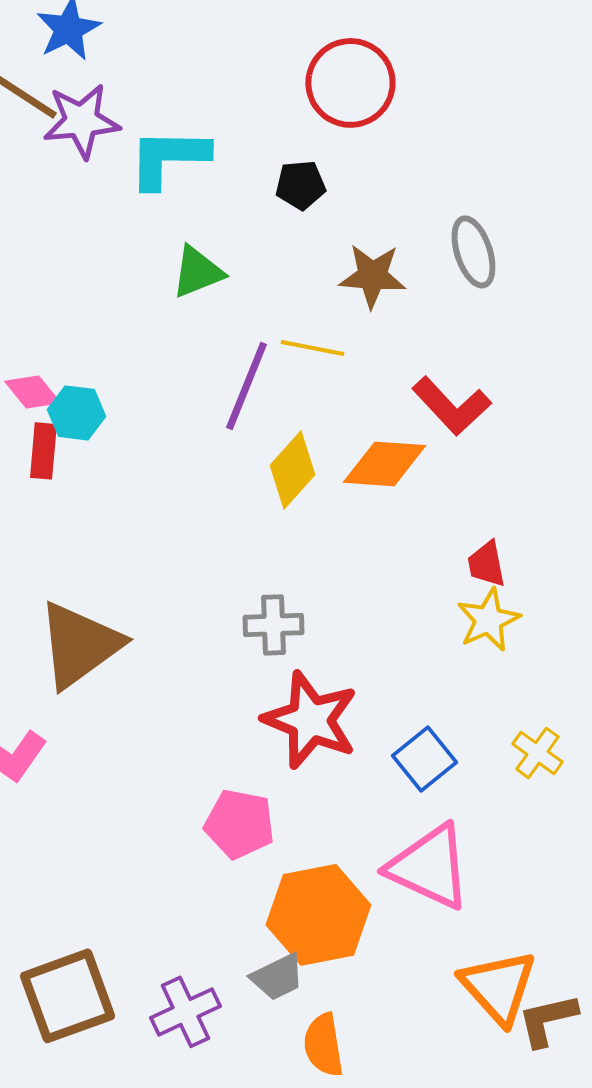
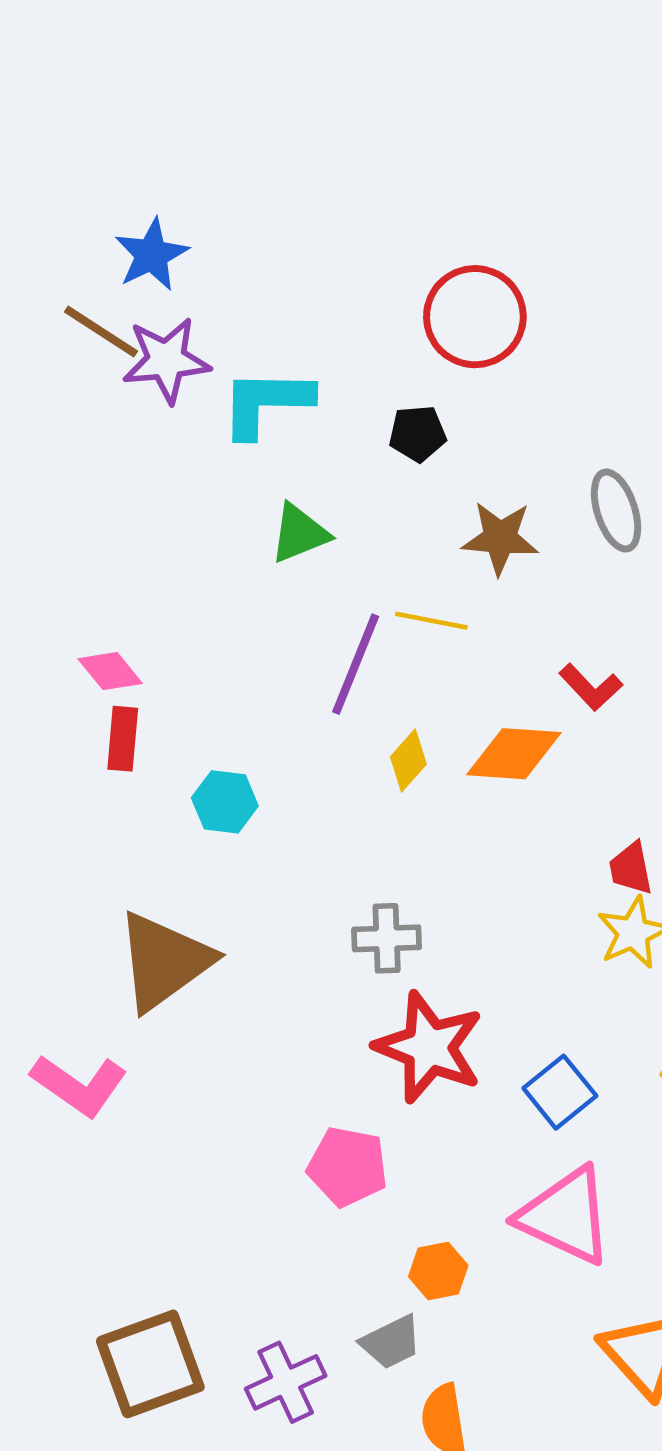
red L-shape: (451, 406) -> (591, 687), size x0.7
cyan hexagon: (76, 413) -> (225, 802), moved
yellow diamond: (292, 470) -> (408, 761), size x0.7
orange hexagon: (318, 915) -> (438, 1271), size x0.5

